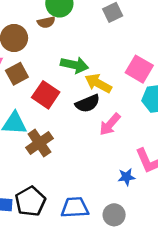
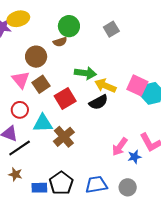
pink square: (139, 69) -> (137, 85), moved
red square: (46, 95) -> (65, 99), turned 30
pink arrow: (110, 124) -> (120, 147), moved

